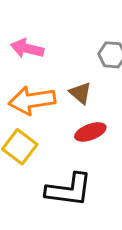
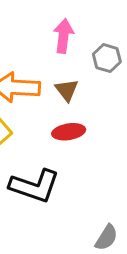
pink arrow: (27, 48) -> (63, 36), moved, turned 72

